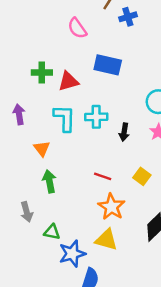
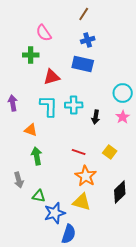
blue cross: (128, 17) -> (88, 40), moved
pink semicircle: (77, 28) -> (44, 33), moved
green cross: (42, 73) -> (31, 55), moved
orange triangle: (42, 149) -> (31, 130), turned -32

